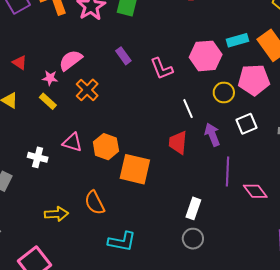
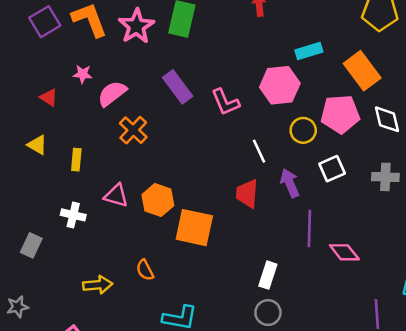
cyan rectangle: (237, 40) -> (309, 51), moved
purple rectangle: (123, 56) -> (178, 87), size x1.5
pink star: (50, 78) -> (83, 74), moved
yellow rectangle: (48, 101) -> (76, 160), moved, turned 54
orange semicircle: (95, 203) -> (145, 270), size x0.7

